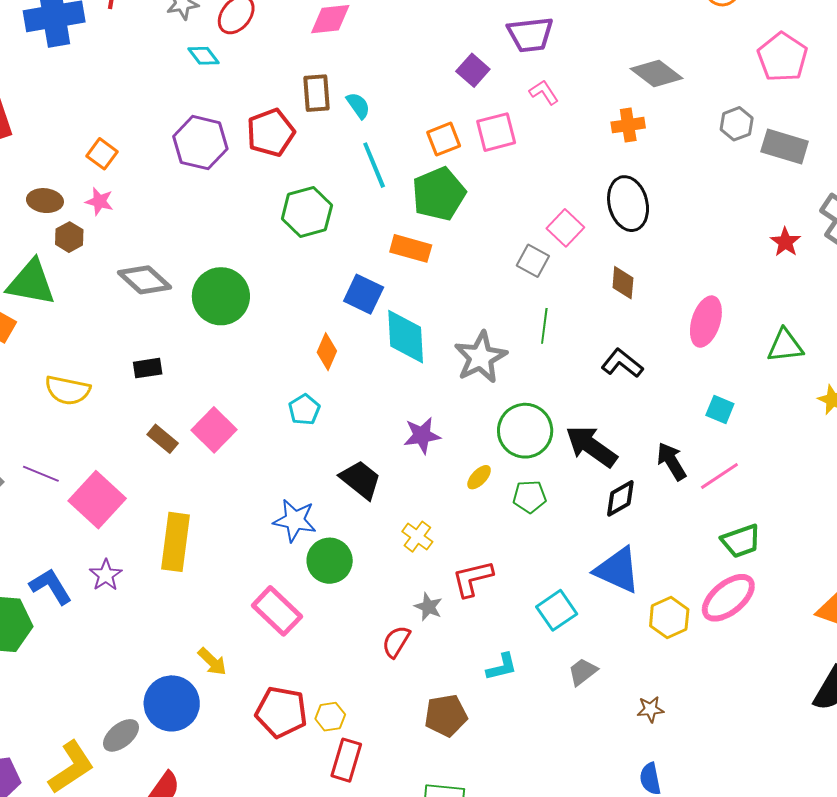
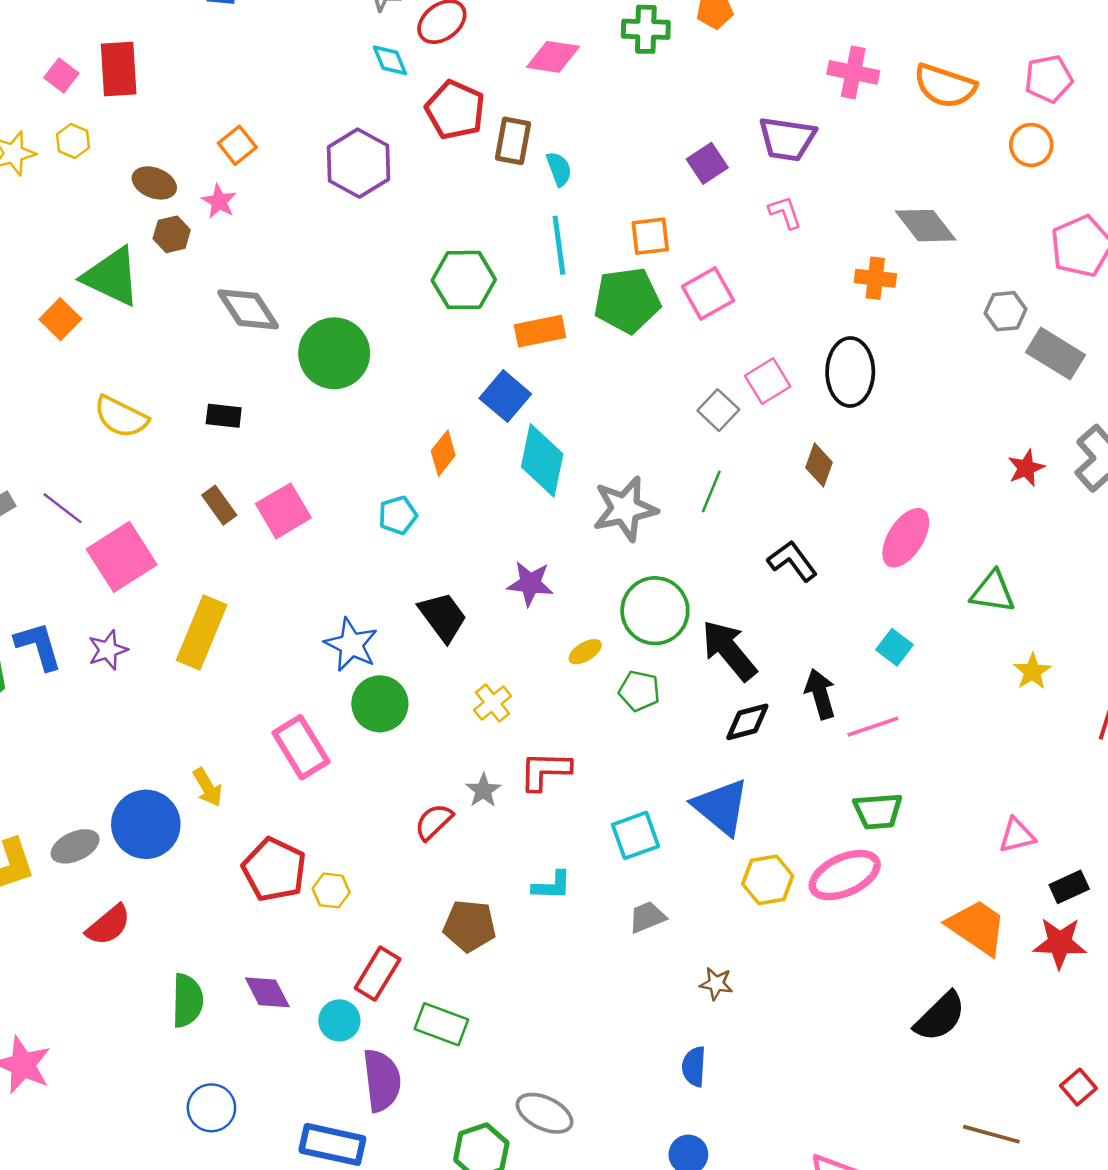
pink square: (496, 132) -> (708, 293), moved, turned -30
red pentagon: (271, 133) -> (455, 110), moved, turned 30
orange rectangle: (411, 248) -> (540, 331), moved, turned -42
red rectangle: (346, 760) -> (378, 974), moved

